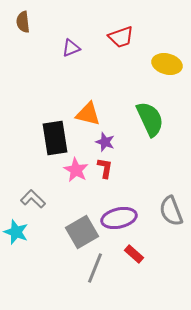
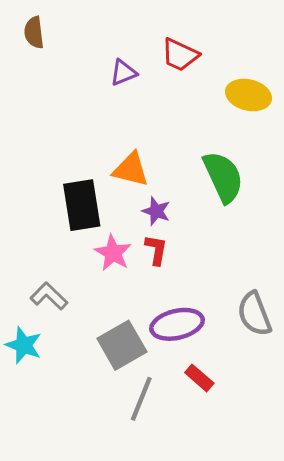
red trapezoid: (121, 37) -> (180, 55), turned 44
purple triangle: (71, 48) -> (123, 73), moved

